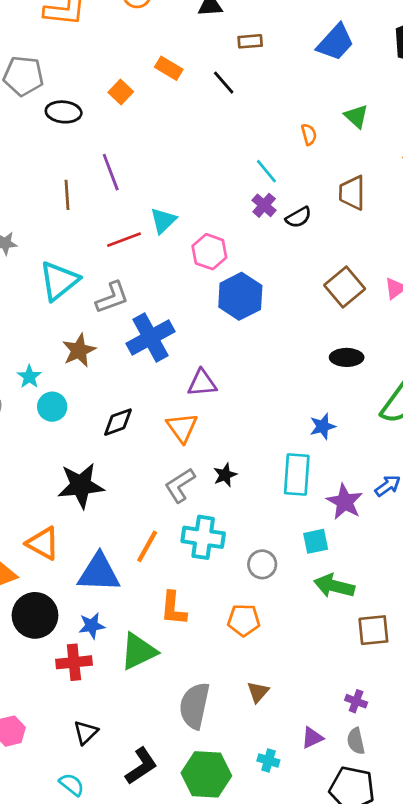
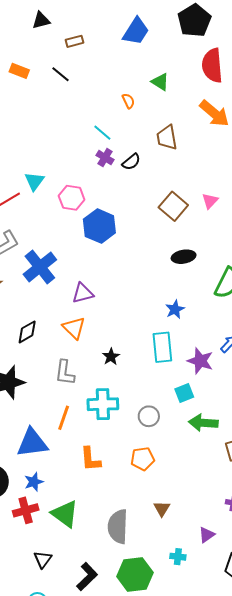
gray L-shape: (180, 485) -> (65, 373), moved, turned -40
green triangle: (138, 651) -> (65, 514), moved, turned -48

